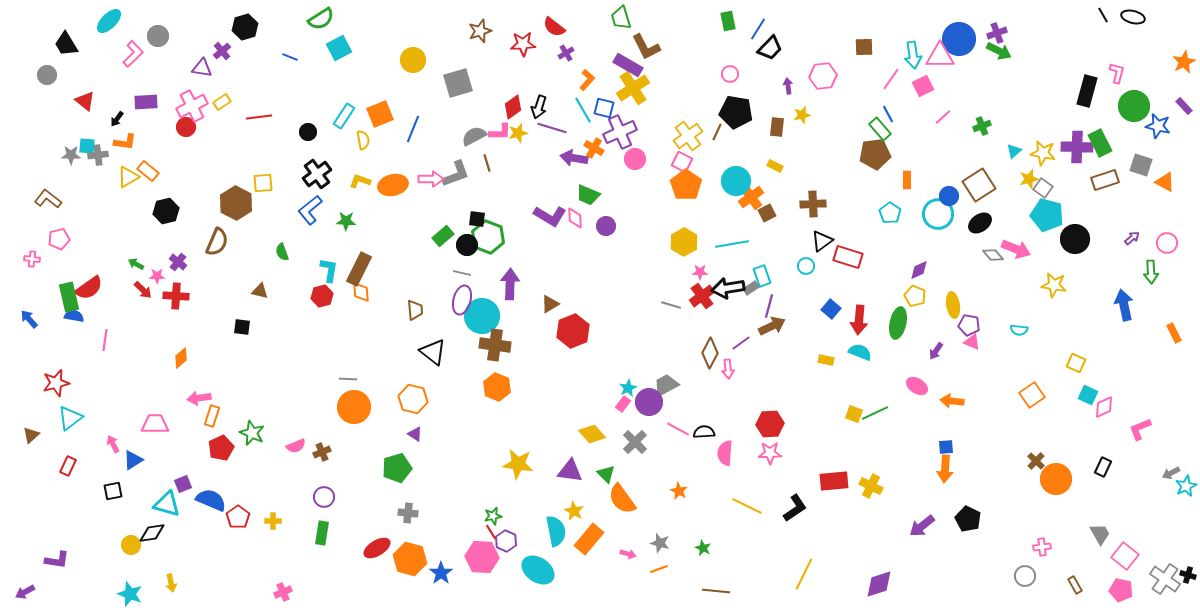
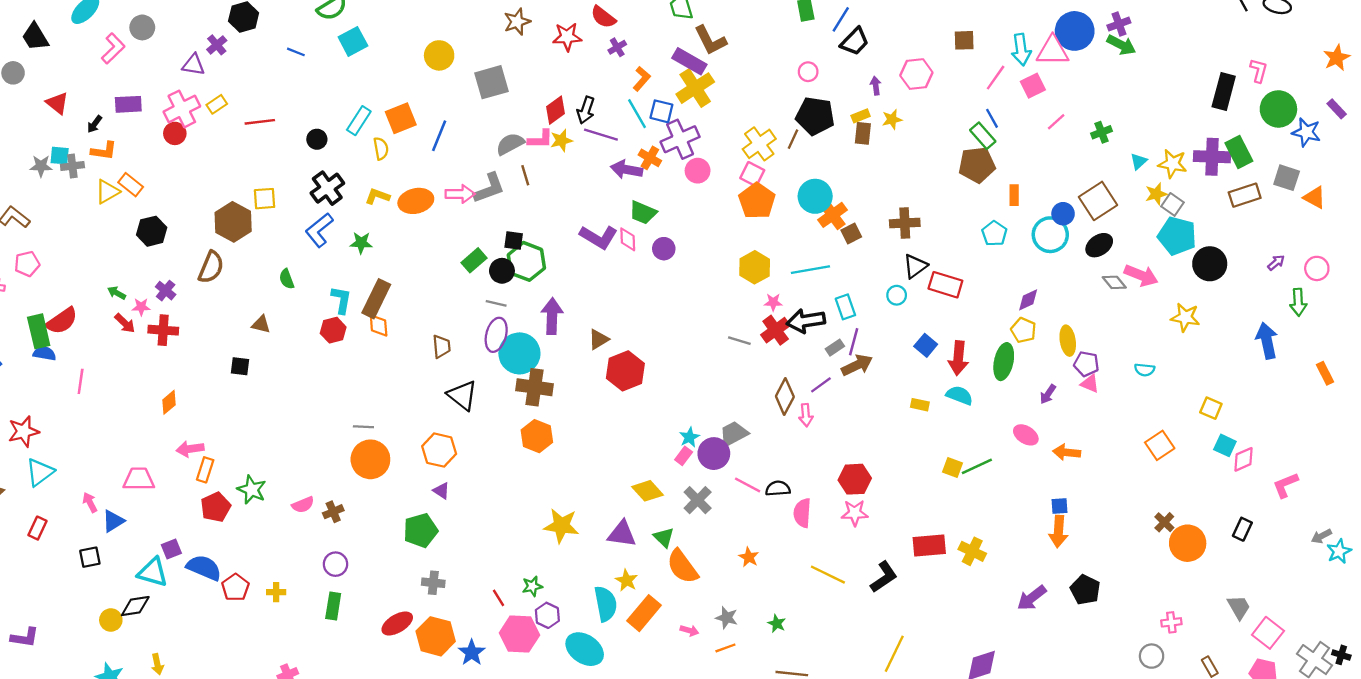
yellow rectangle: (775, 166) -> (861, 116), moved, turned -49
gray rectangle: (751, 288) -> (835, 348), moved
red line: (491, 532) -> (498, 598), moved

